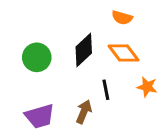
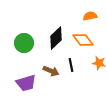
orange semicircle: (122, 18) -> (90, 16), moved, turned 152
brown arrow: (84, 112) -> (51, 71), moved, turned 91

